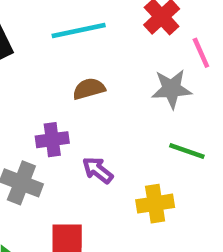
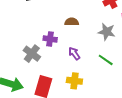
purple arrow: (98, 170) -> (74, 54), moved
yellow cross: (155, 204) -> (74, 81), moved

